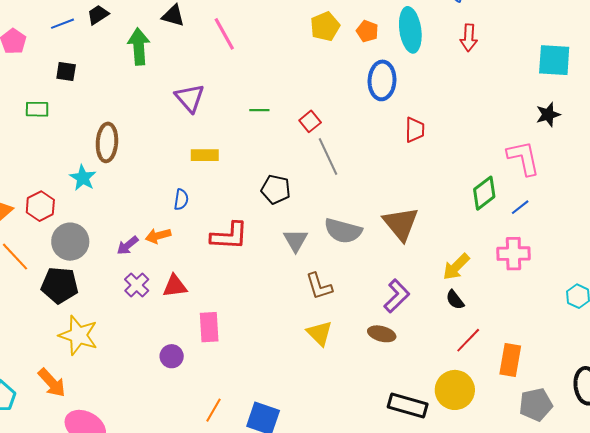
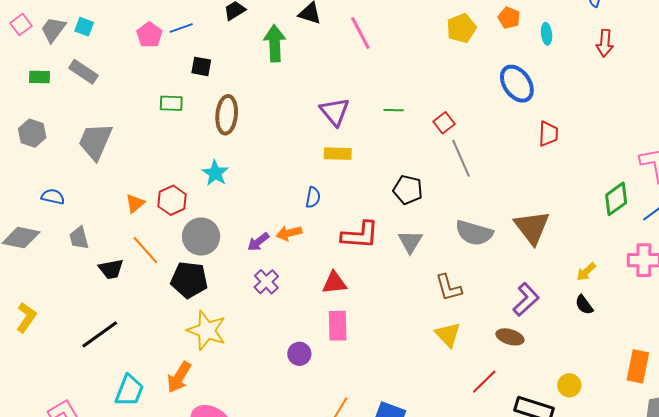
blue line: (62, 24) -> (181, 28), moved
cyan ellipse: (410, 30) -> (547, 34), size x0.5
orange pentagon: (367, 31) -> (509, 18), moved
blue ellipse: (382, 80) -> (517, 84), turned -39
purple triangle: (190, 98) -> (335, 112), moved
brown ellipse: (107, 142) -> (227, 115), moved
gray triangle: (296, 240) -> (410, 242), moved
yellow arrow: (456, 267) -> (586, 272), size x0.7
red triangle: (175, 286) -> (334, 283), moved
red line: (468, 340) -> (484, 382), moved
orange arrow: (52, 383) -> (179, 377), turned 72
yellow circle: (455, 390) -> (569, 385), moved, size x0.6

